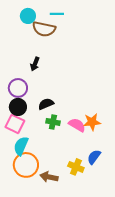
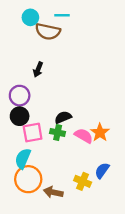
black semicircle: (46, 104) -> (63, 117), moved
orange star: (92, 122) -> (100, 132), turned -30
pink square: (15, 124) -> (33, 132), moved, turned -36

